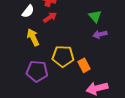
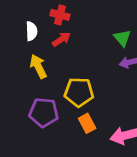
white semicircle: (28, 11) -> (32, 31), turned -40
orange rectangle: (84, 65) -> (87, 123), moved

